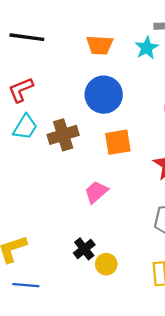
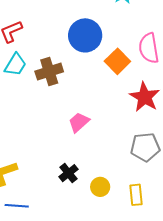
orange square: (118, 142) -> (117, 61), moved, turned -35
yellow circle: (106, 264) -> (100, 187), moved

